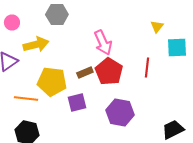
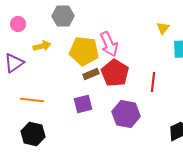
yellow arrow: (36, 44) -> (42, 46), size x0.7
red line: (147, 68) -> (153, 82), moved
yellow pentagon: (52, 82) -> (84, 51), moved

